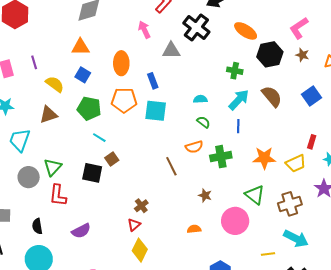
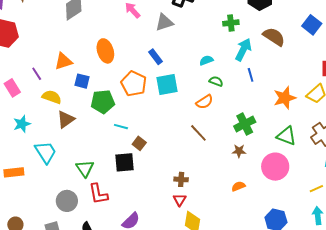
orange triangle: (80, 47) -> (63, 61), moved
orange ellipse: (121, 63) -> (105, 51), moved
blue square: (83, 75) -> (82, 81), moved
yellow semicircle: (55, 84) -> (52, 97), moved
orange pentagon: (124, 100) -> (134, 84), turned -30
cyan trapezoid: (20, 140) -> (46, 152), turned 145
orange semicircle: (194, 147) -> (205, 102), moved
green cross: (221, 157) -> (245, 124), moved
gray circle: (29, 177) -> (67, 201), moved
brown cross: (141, 206) -> (181, 179), turned -32

